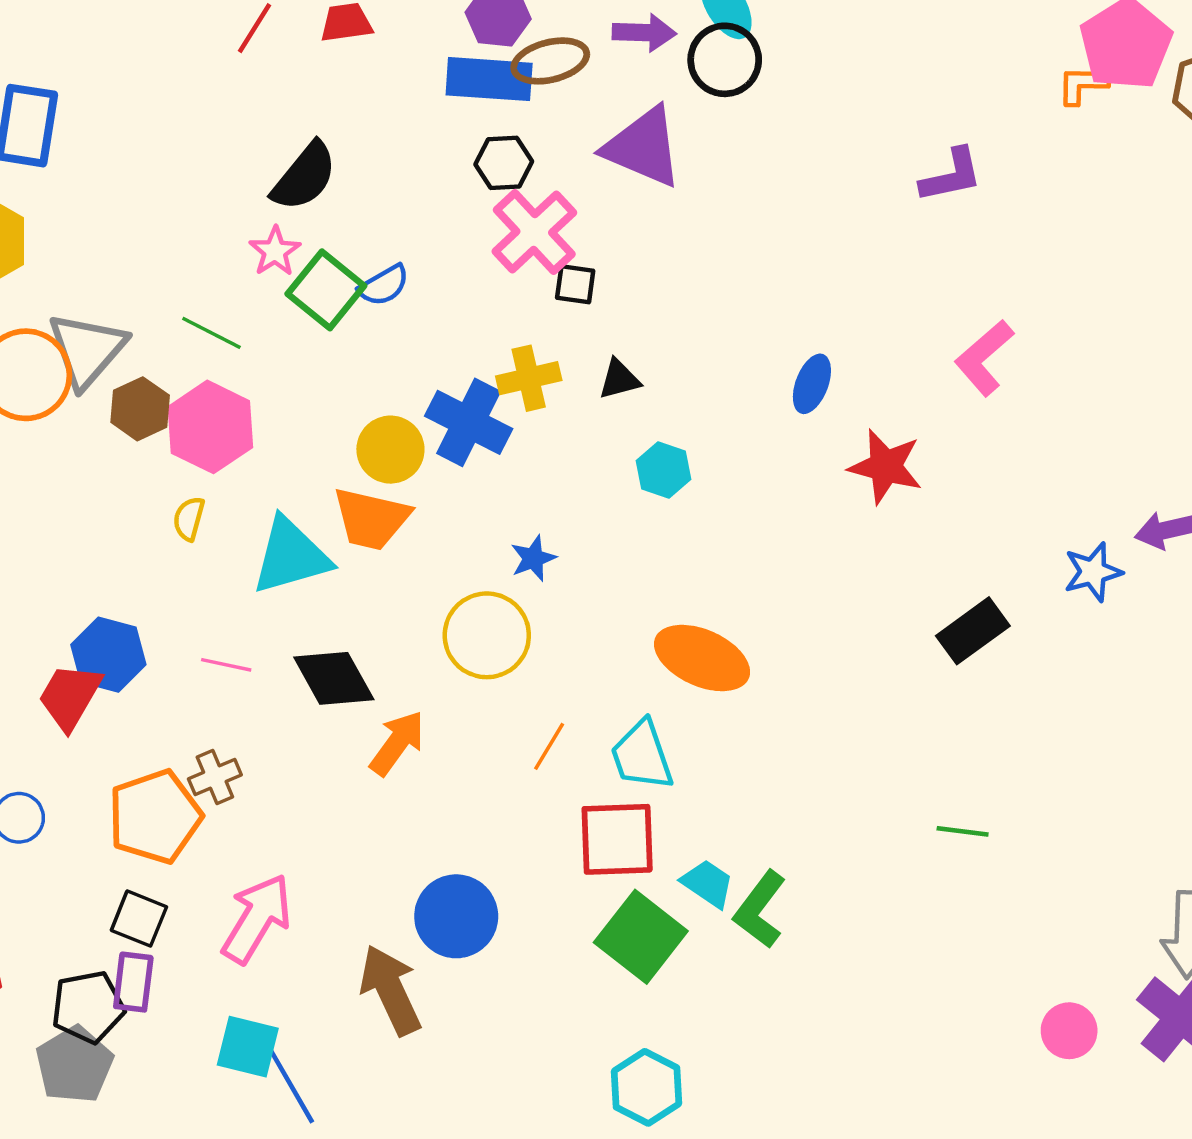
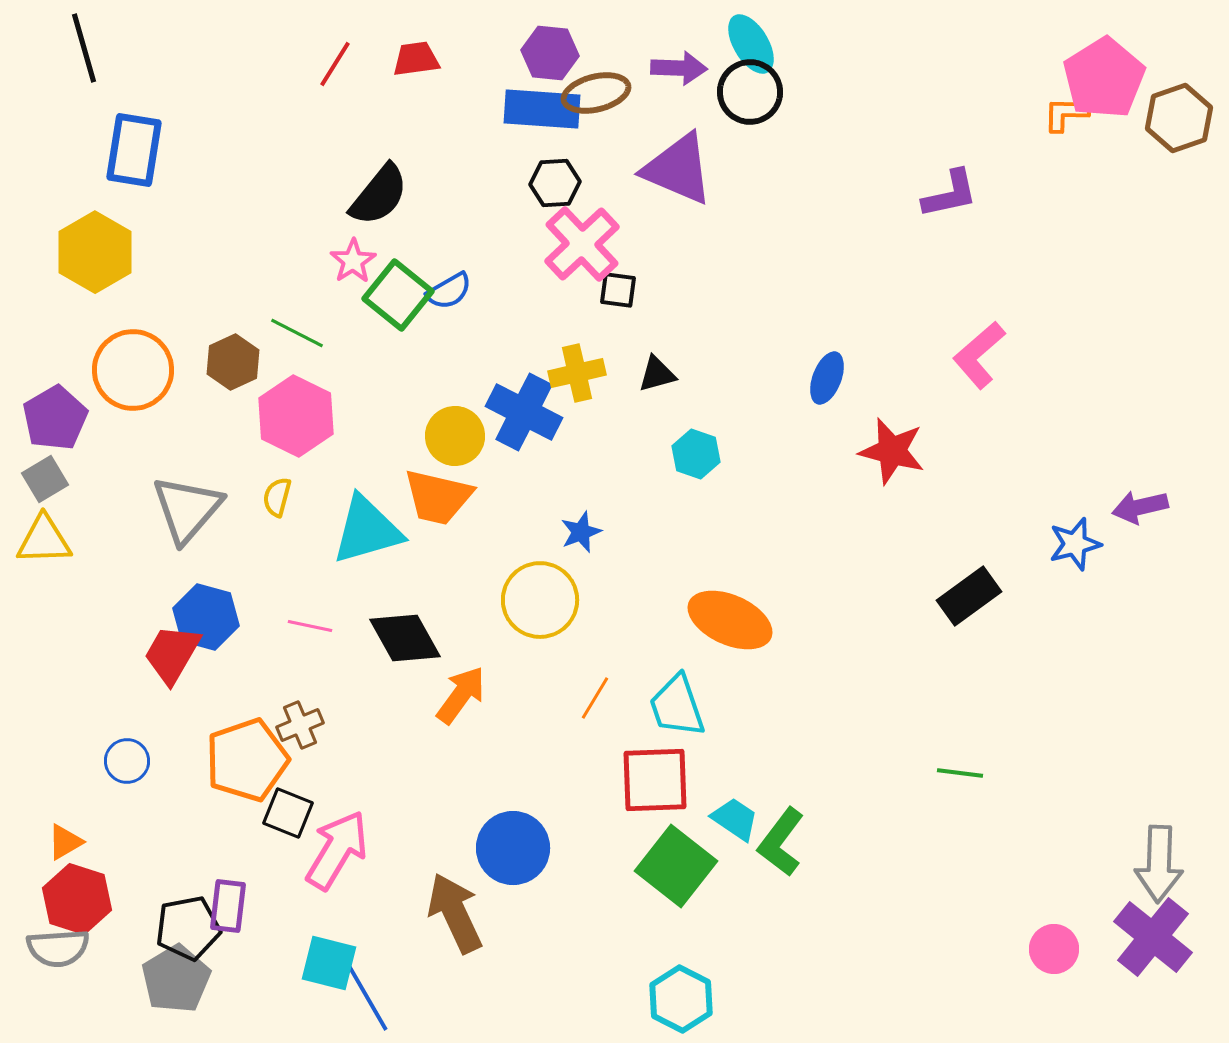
gray triangle: (87, 350) -> (187, 509), moved
brown hexagon: (140, 409) -> (233, 362), moved
black square: (139, 919) -> (288, 813), moved

